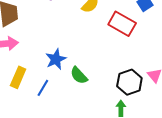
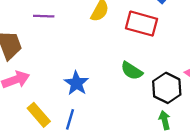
green semicircle: (79, 75) -> (132, 71), moved
yellow rectangle: (18, 77) -> (39, 115), turned -50

